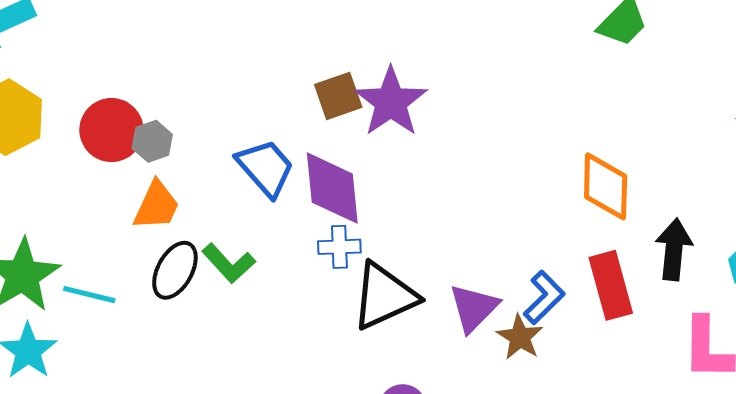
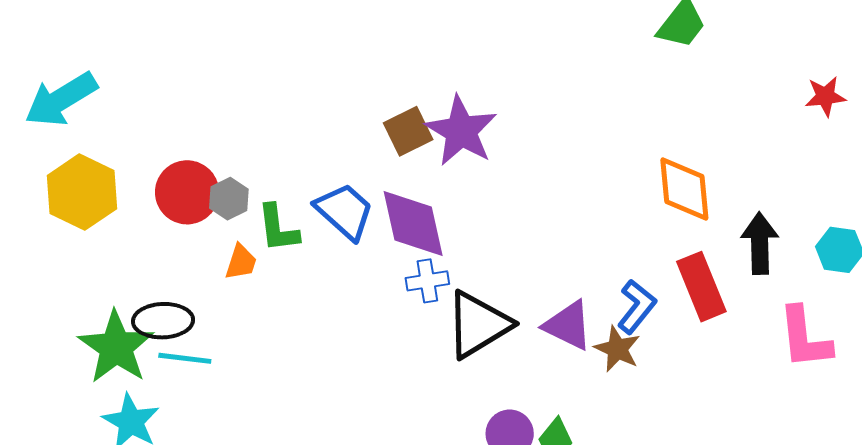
orange trapezoid: (157, 206) -> (241, 262), size x0.7
green L-shape: (229, 263) -> (278, 228), moved, turned 42
black ellipse: (175, 270) -> (163, 321), moved, turned 66
purple triangle: (474, 308) -> (568, 325), turned -42

